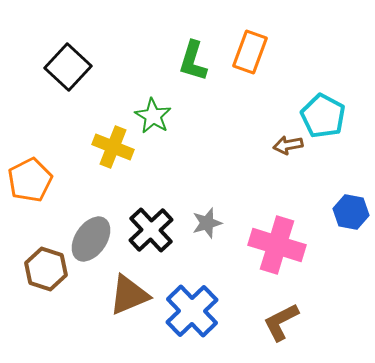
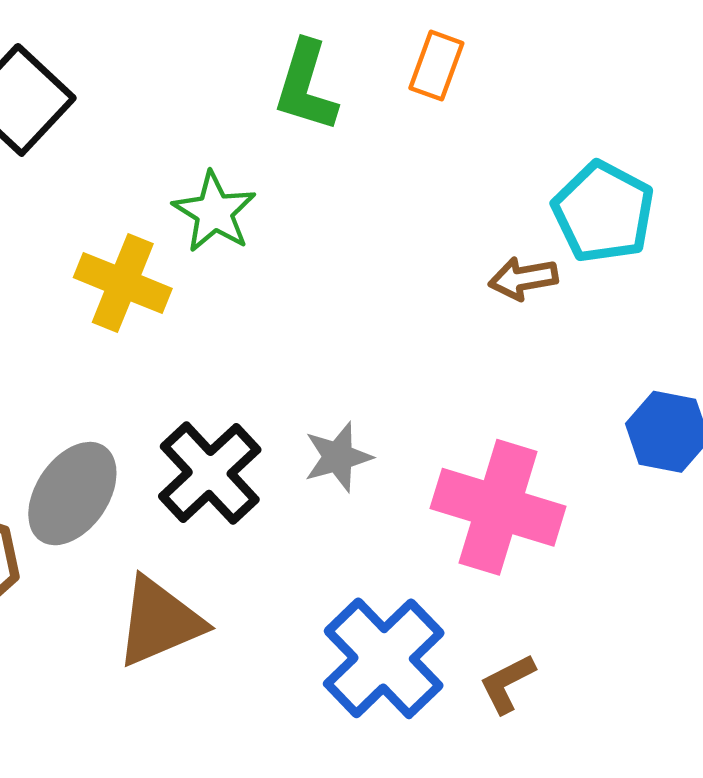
orange rectangle: (250, 52) -> (436, 66), size x0.7
blue cross: (192, 311) -> (384, 658), moved
brown L-shape: (281, 322) -> (507, 684), size x0.7

